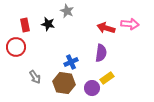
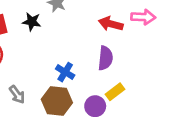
blue cross: (71, 62) -> (65, 72), turned -32

